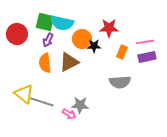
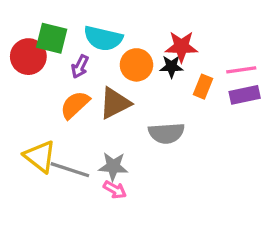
green square: (45, 22) -> (52, 38), moved
black star: (94, 46) -> (171, 67), moved
orange semicircle: (45, 63) -> (75, 105), turned 54
gray semicircle: (120, 82) -> (166, 133), moved
gray star: (80, 105) -> (113, 166), moved

